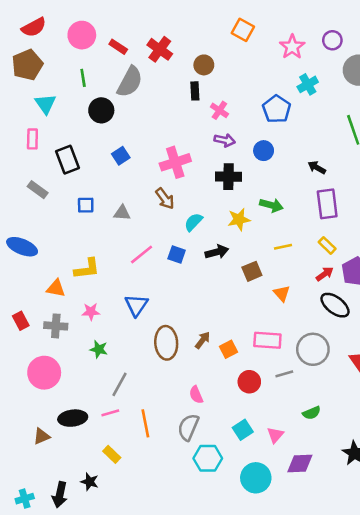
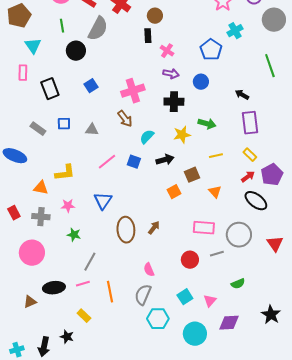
gray rectangle: (38, 190) -> (38, 129), moved
orange square: (229, 349) -> (174, 192), moved

